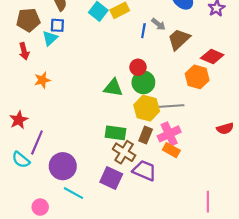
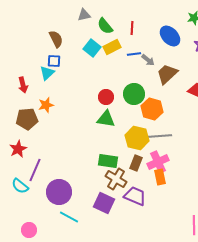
brown pentagon: (28, 20) -> (27, 119), moved
blue line: (143, 31) -> (134, 54), moved, turned 72
red circle: (138, 67) -> (106, 97), moved
orange hexagon: (197, 77) -> (152, 109), moved
orange star: (42, 80) -> (46, 105), moved
green circle: (143, 82) -> (134, 94), moved
orange rectangle: (171, 150) -> (160, 177), turned 49
pink circle: (40, 207) -> (29, 230), moved

